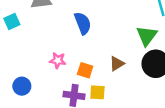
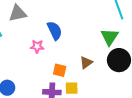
pink star: (58, 60) -> (37, 46), moved

